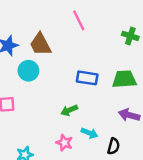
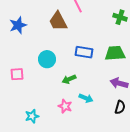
brown trapezoid: (40, 44) -> (58, 21), moved
cyan circle: (28, 71) -> (47, 59), moved
black semicircle: (114, 146) -> (120, 107), moved

